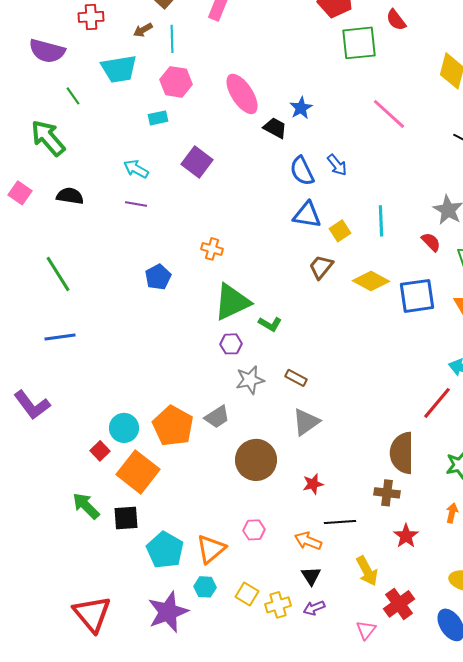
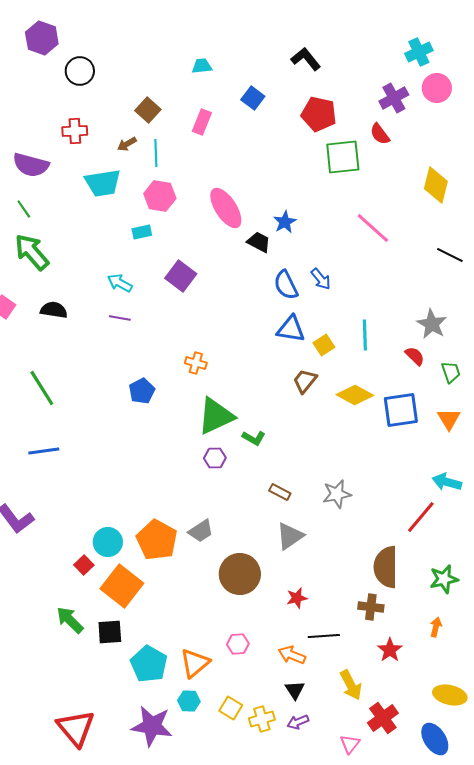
green line: (73, 96) -> (24, 209), moved
gray star: (250, 380) -> (337, 494), moved
purple star: (168, 612) -> (152, 726), turned 30

